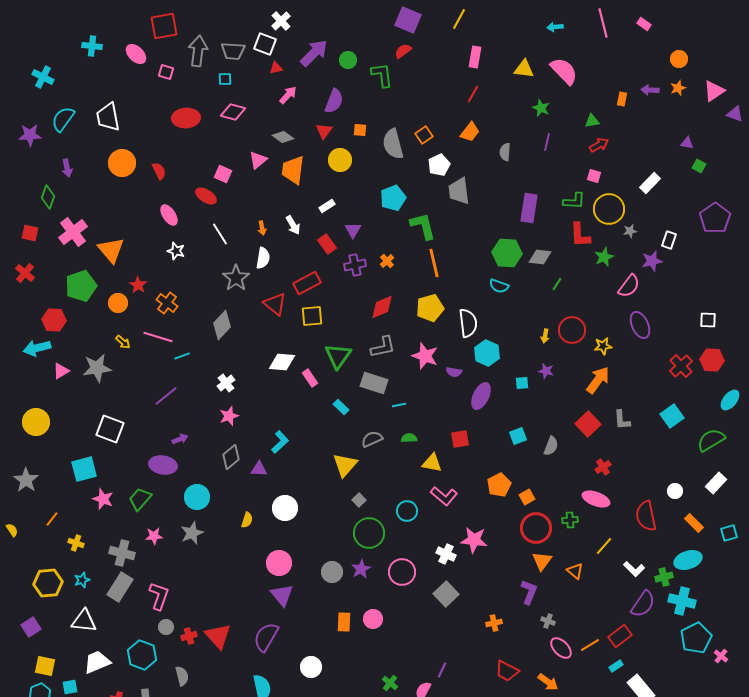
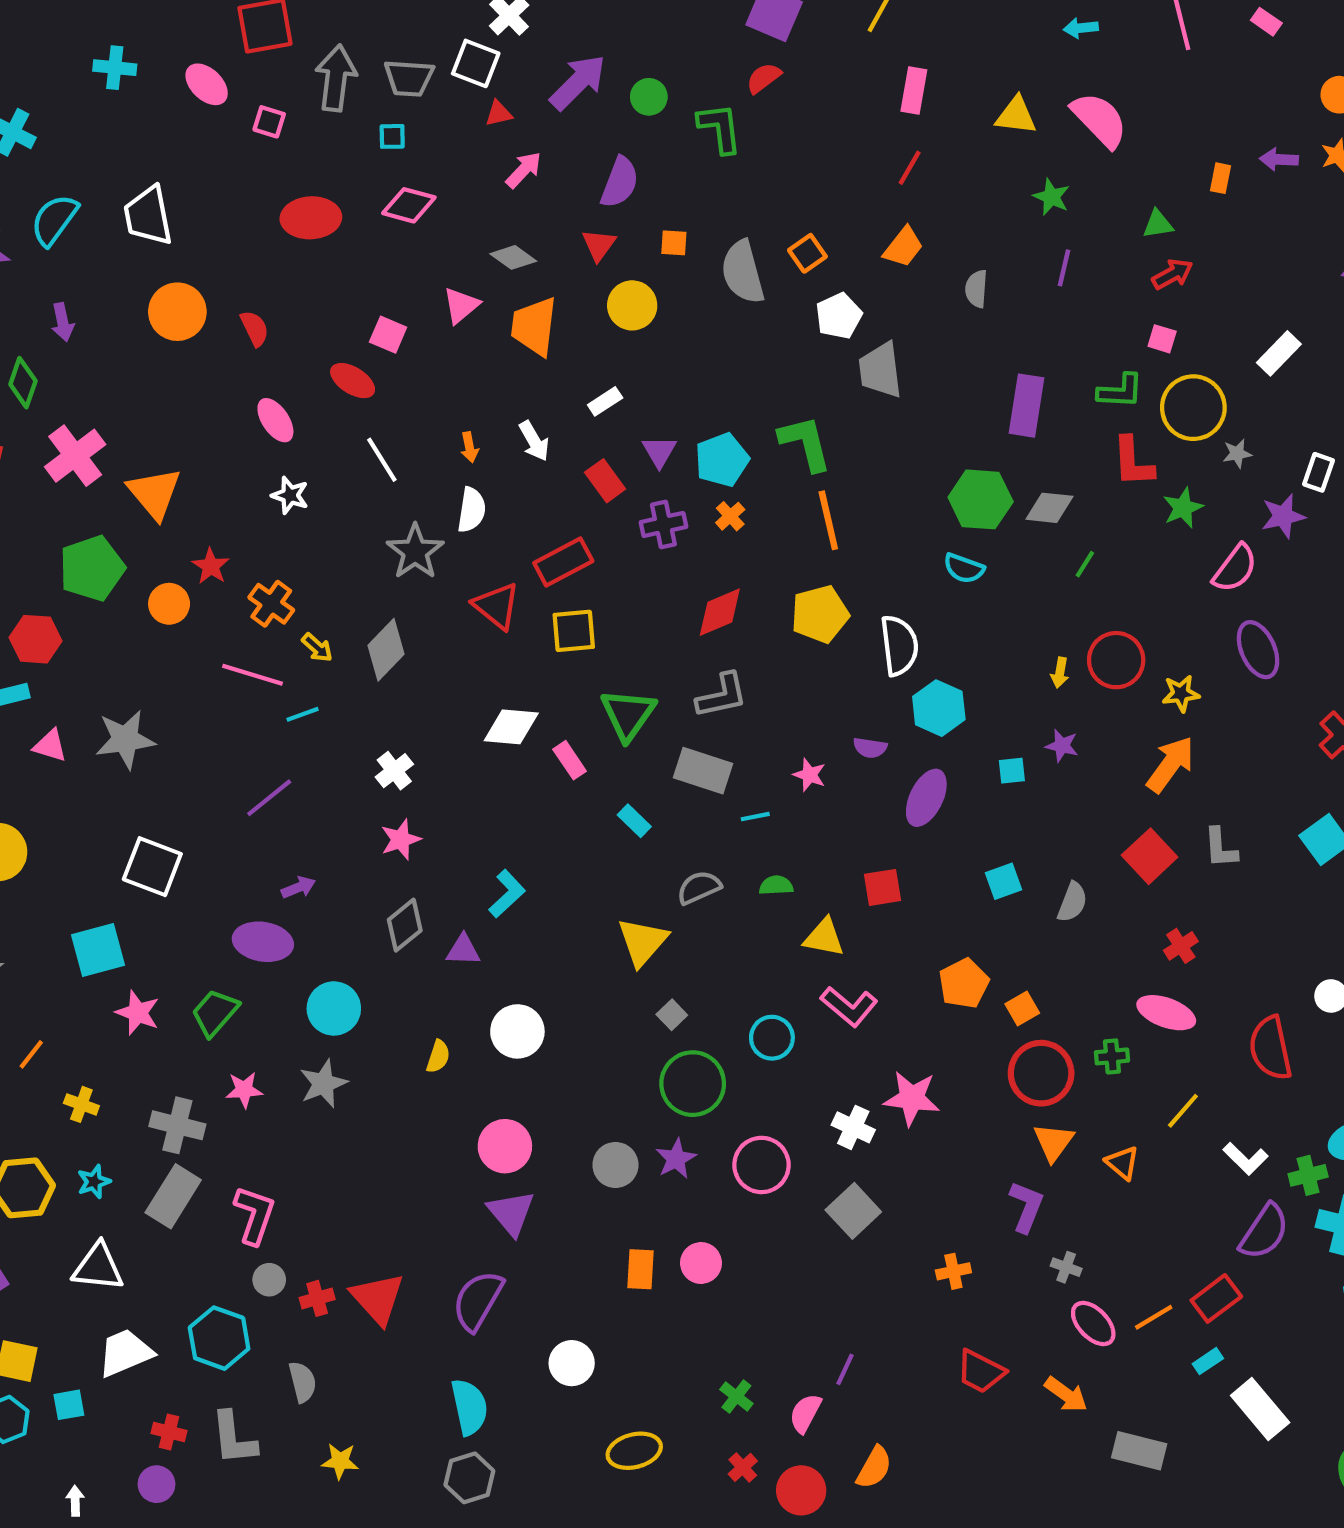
cyan pentagon: (393, 198) -> (722, 460), moved
yellow arrow: (123, 342) -> (317, 648), moved
pink star: (425, 356) -> (809, 775), moved, size x0.6
pink triangle: (61, 371) -> (50, 746), turned 48

